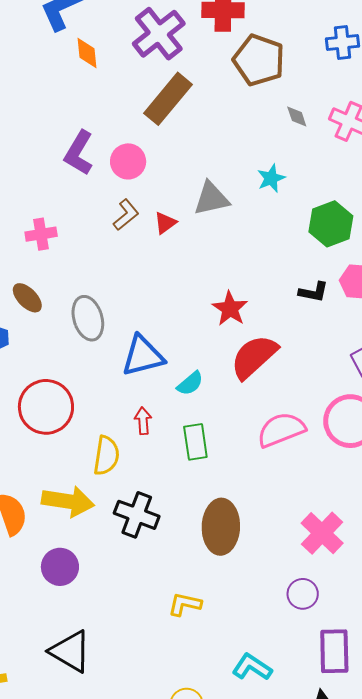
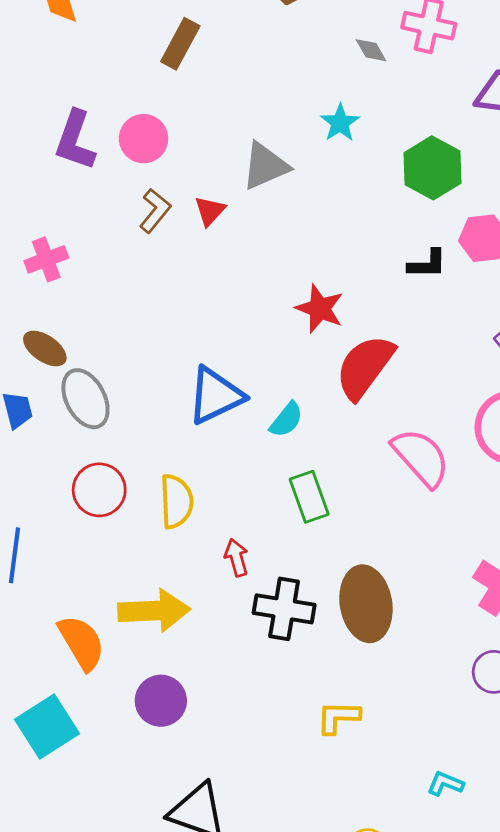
brown rectangle: (168, 99) -> (180, 44), size x0.7
gray diamond: (297, 116) -> (371, 50), moved
gray ellipse: (88, 318) -> (85, 399), moved
red circle: (46, 407) -> (99, 490), size x0.7
red arrow: (143, 421) -> (237, 558), moved
pink semicircle: (281, 430) -> (421, 457), turned 81
yellow semicircle: (106, 456) -> (176, 501), moved
black cross: (137, 515) -> (284, 609), moved
cyan L-shape: (252, 667) -> (445, 784), size x0.7

